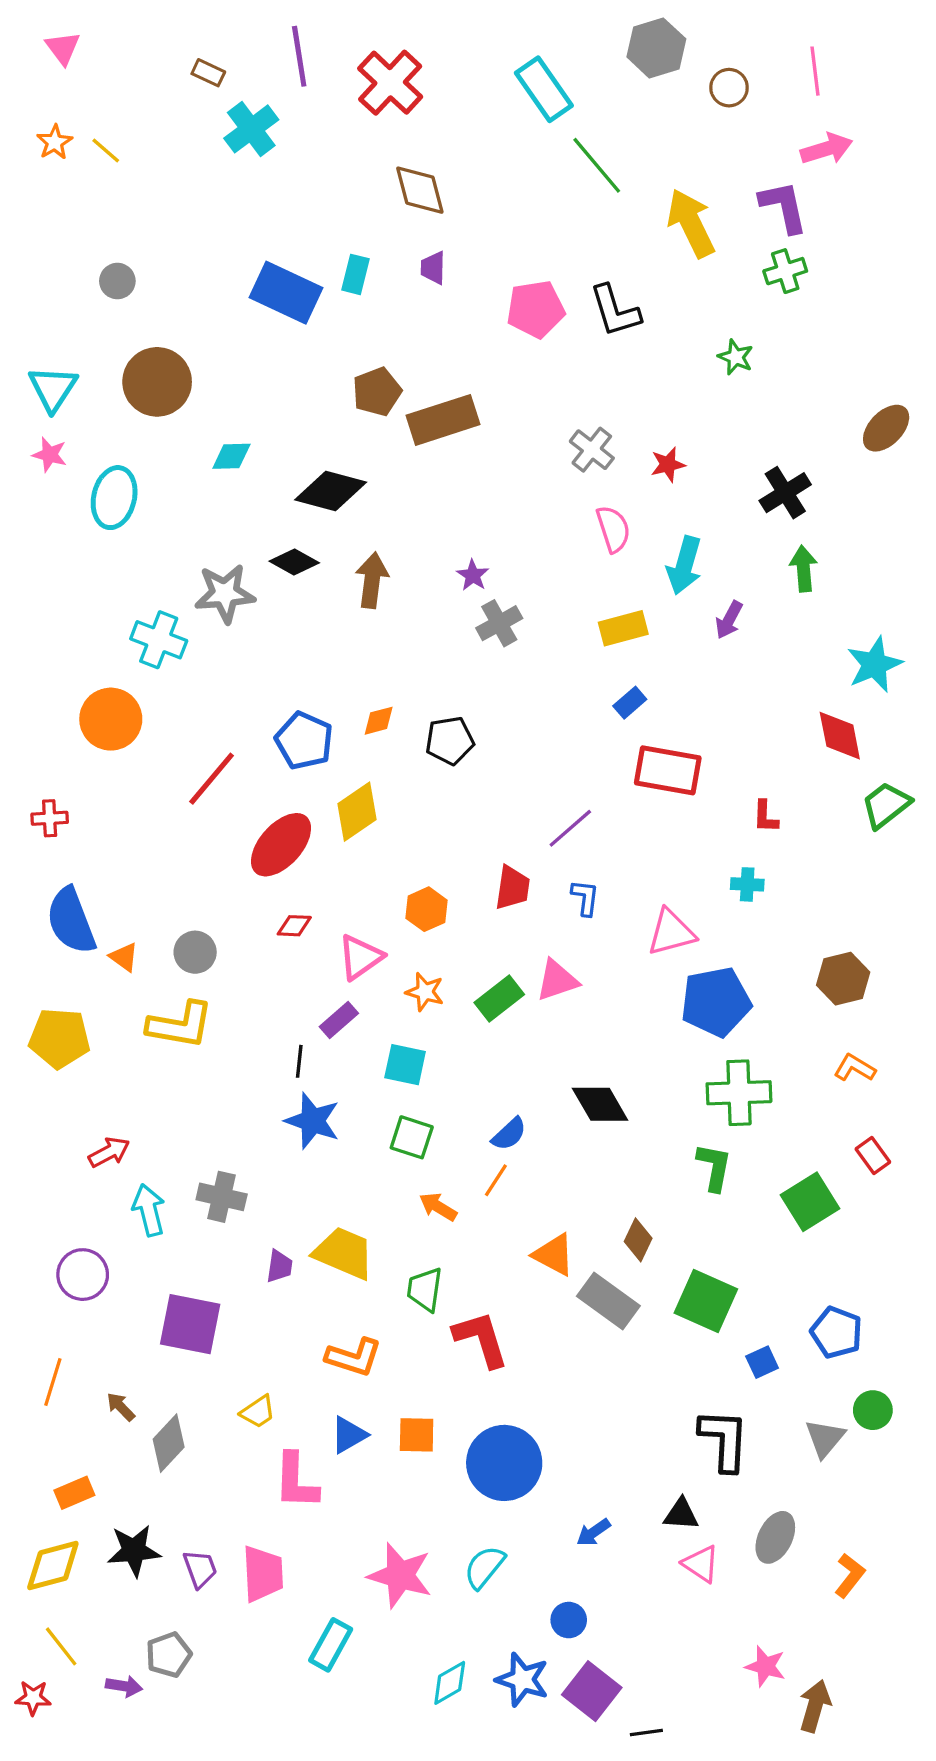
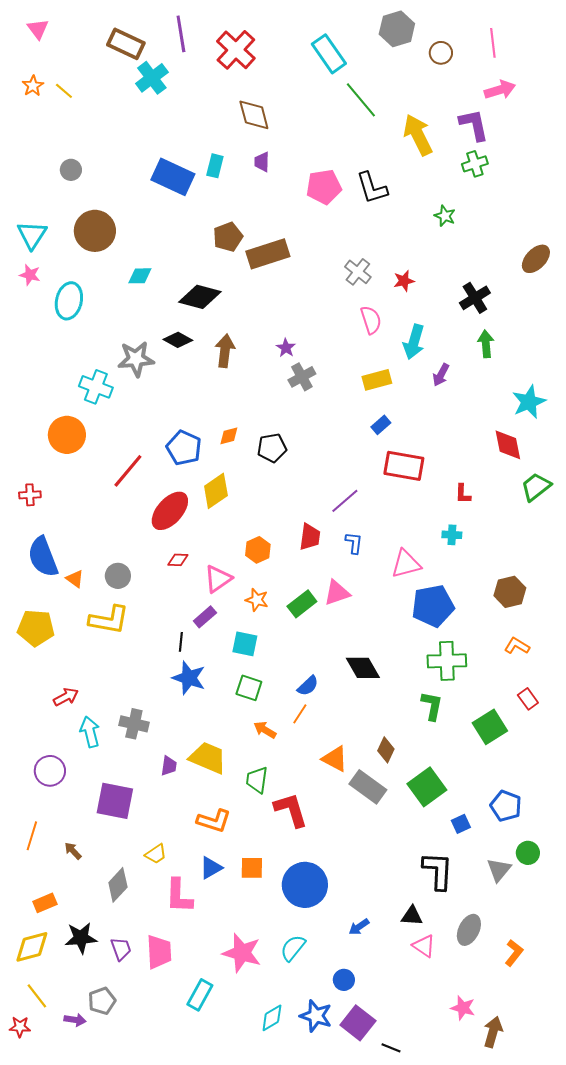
brown rectangle: (208, 73) -> (126, 44), size x1.8
green square: (706, 1301) -> (427, 787), turned 30
gray diamond: (169, 1443) -> (118, 885), moved
black line: (646, 1732) -> (391, 1048), turned 30

